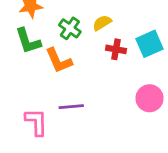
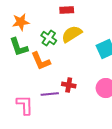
yellow semicircle: (102, 23) -> (72, 34), size x1.5
red cross: (116, 49) -> (69, 85), moved

